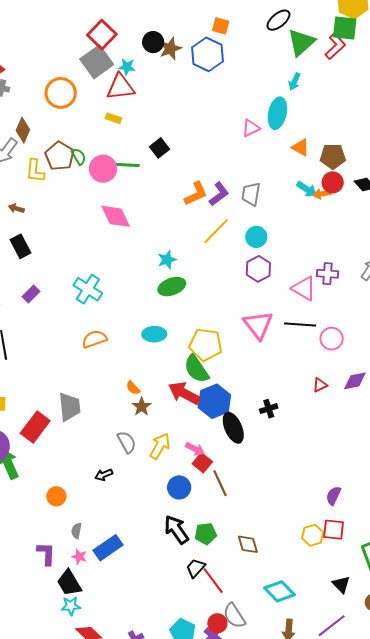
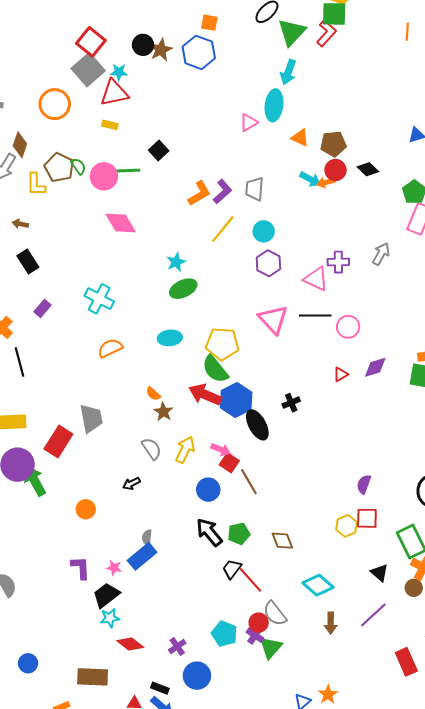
cyan arrow: (294, 82) -> (288, 72), size x1.4
gray semicircle: (76, 531) -> (147, 537), moved
black trapezoid: (69, 583) -> (106, 595), turned 88

